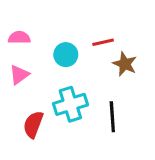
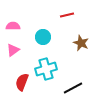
red line: (103, 42) -> (67, 15), moved
black line: (112, 117) -> (73, 88), moved, turned 66

